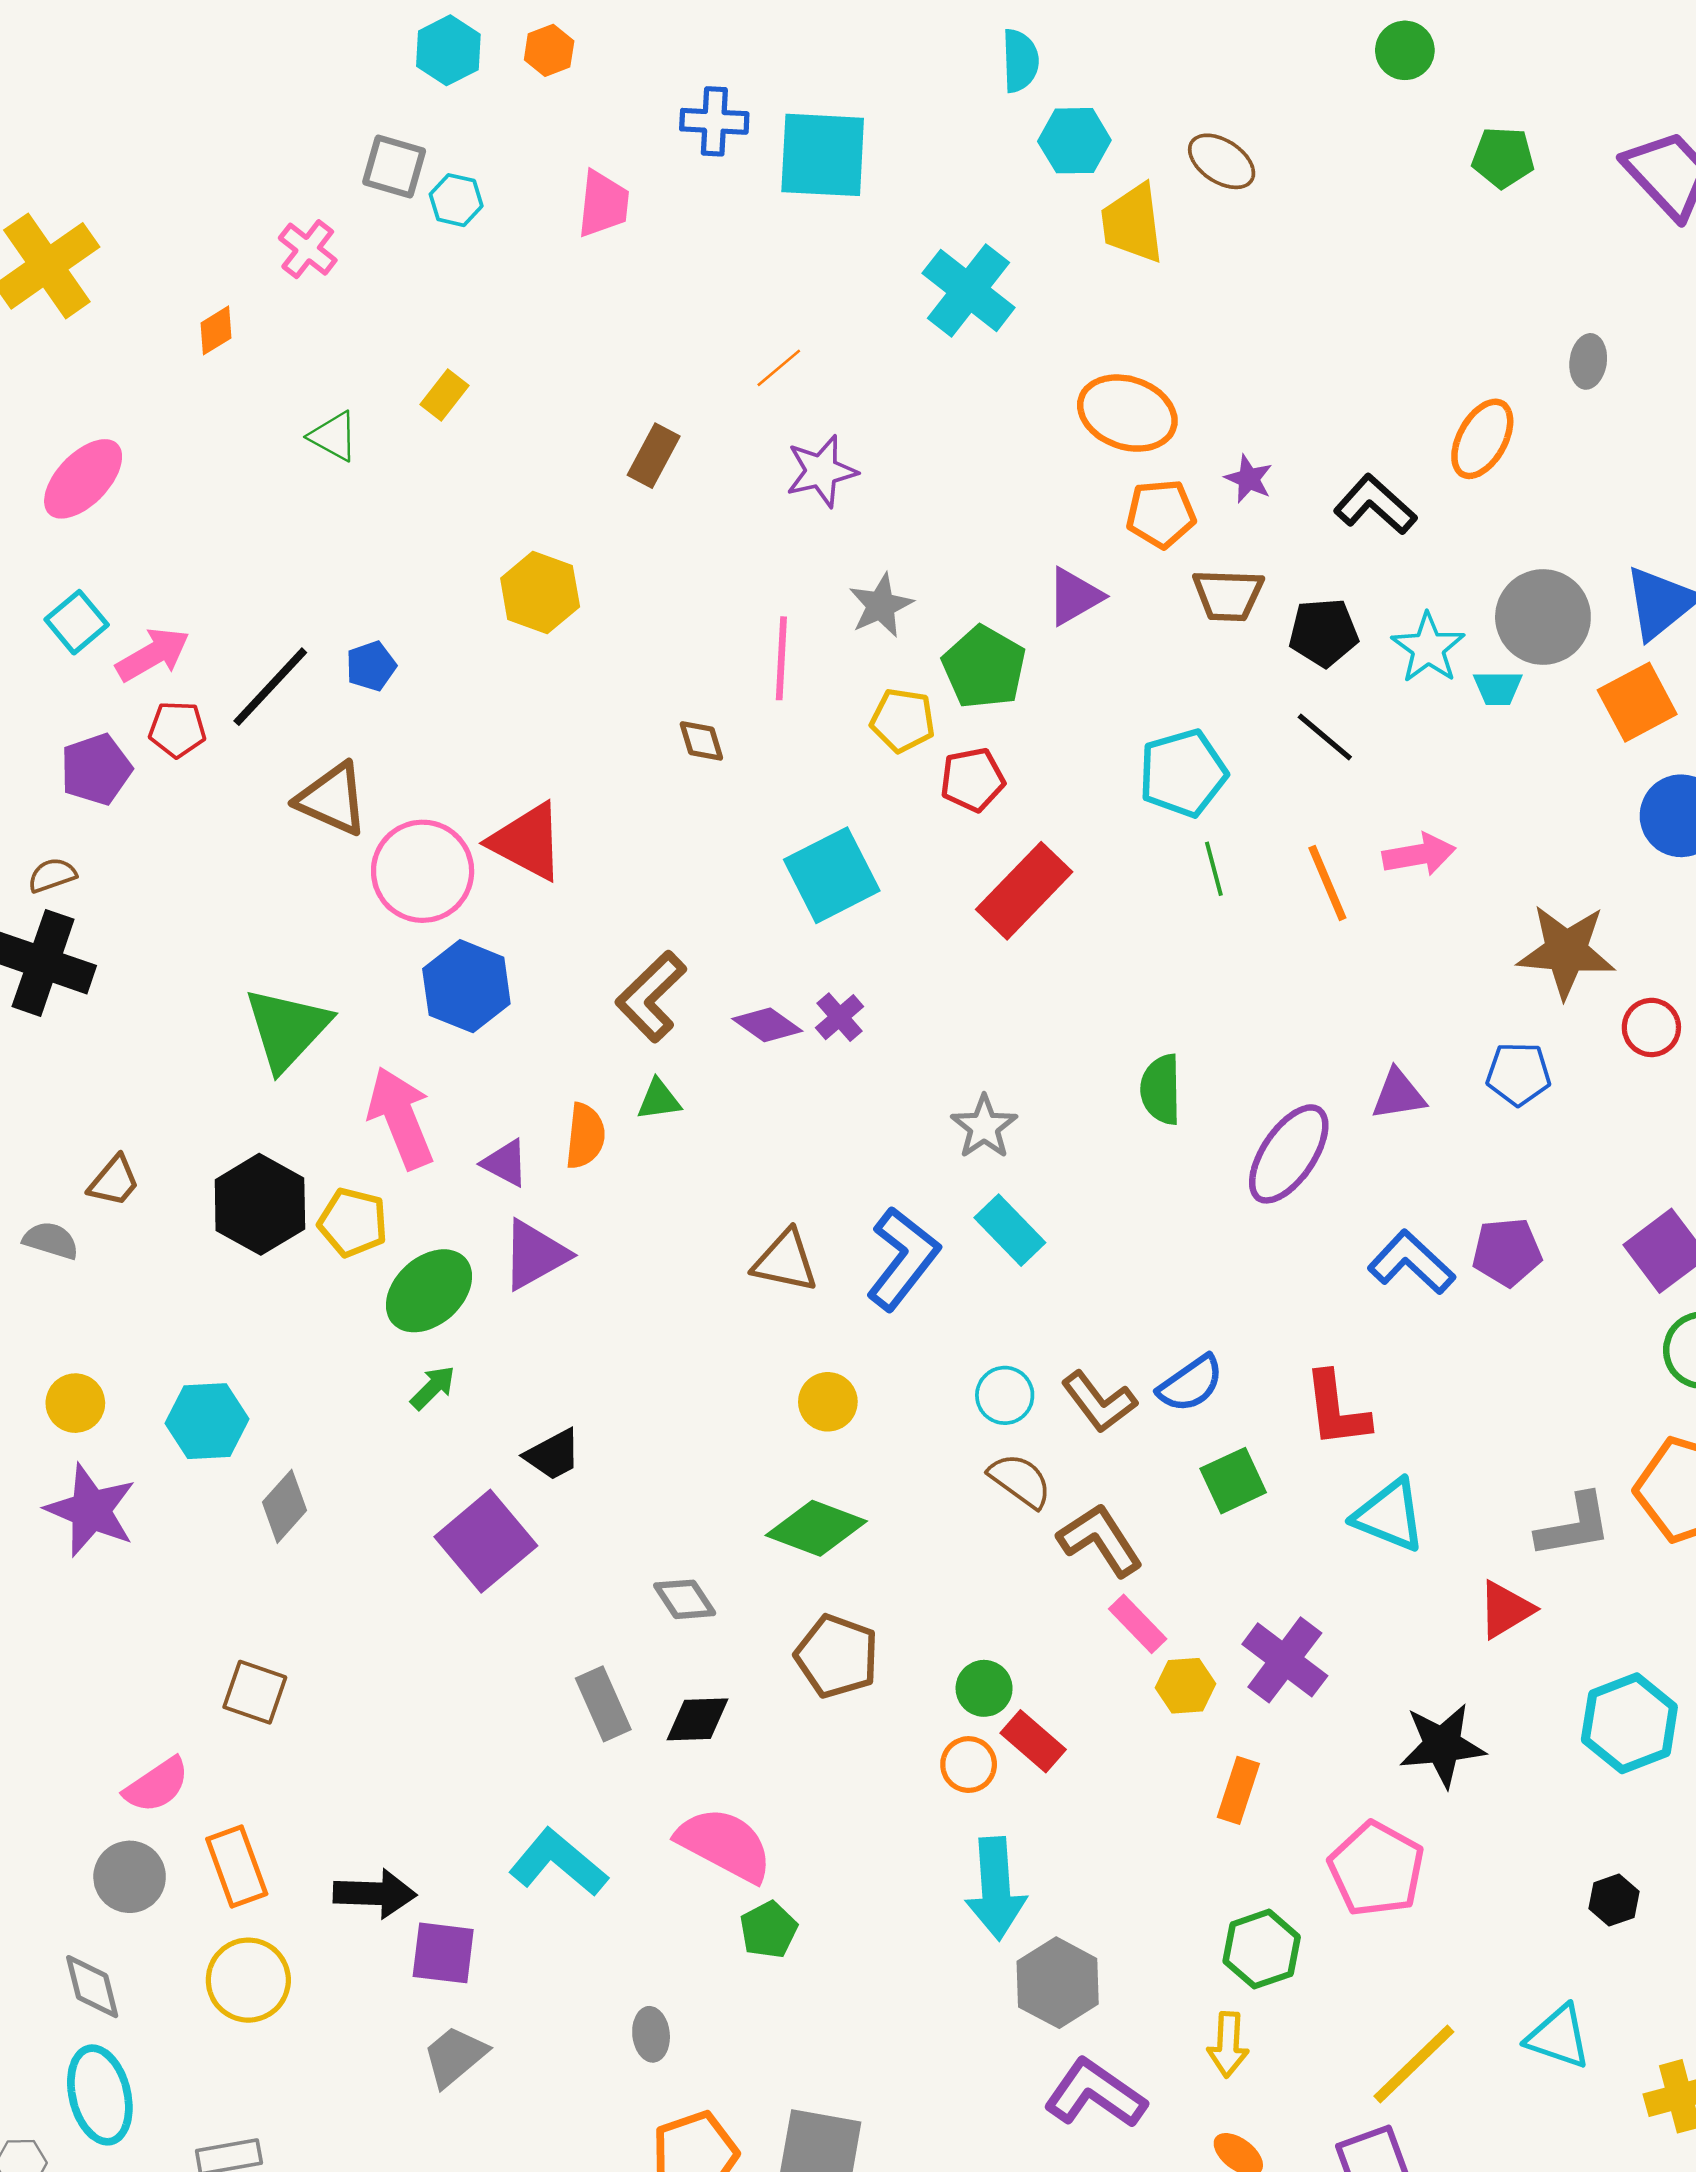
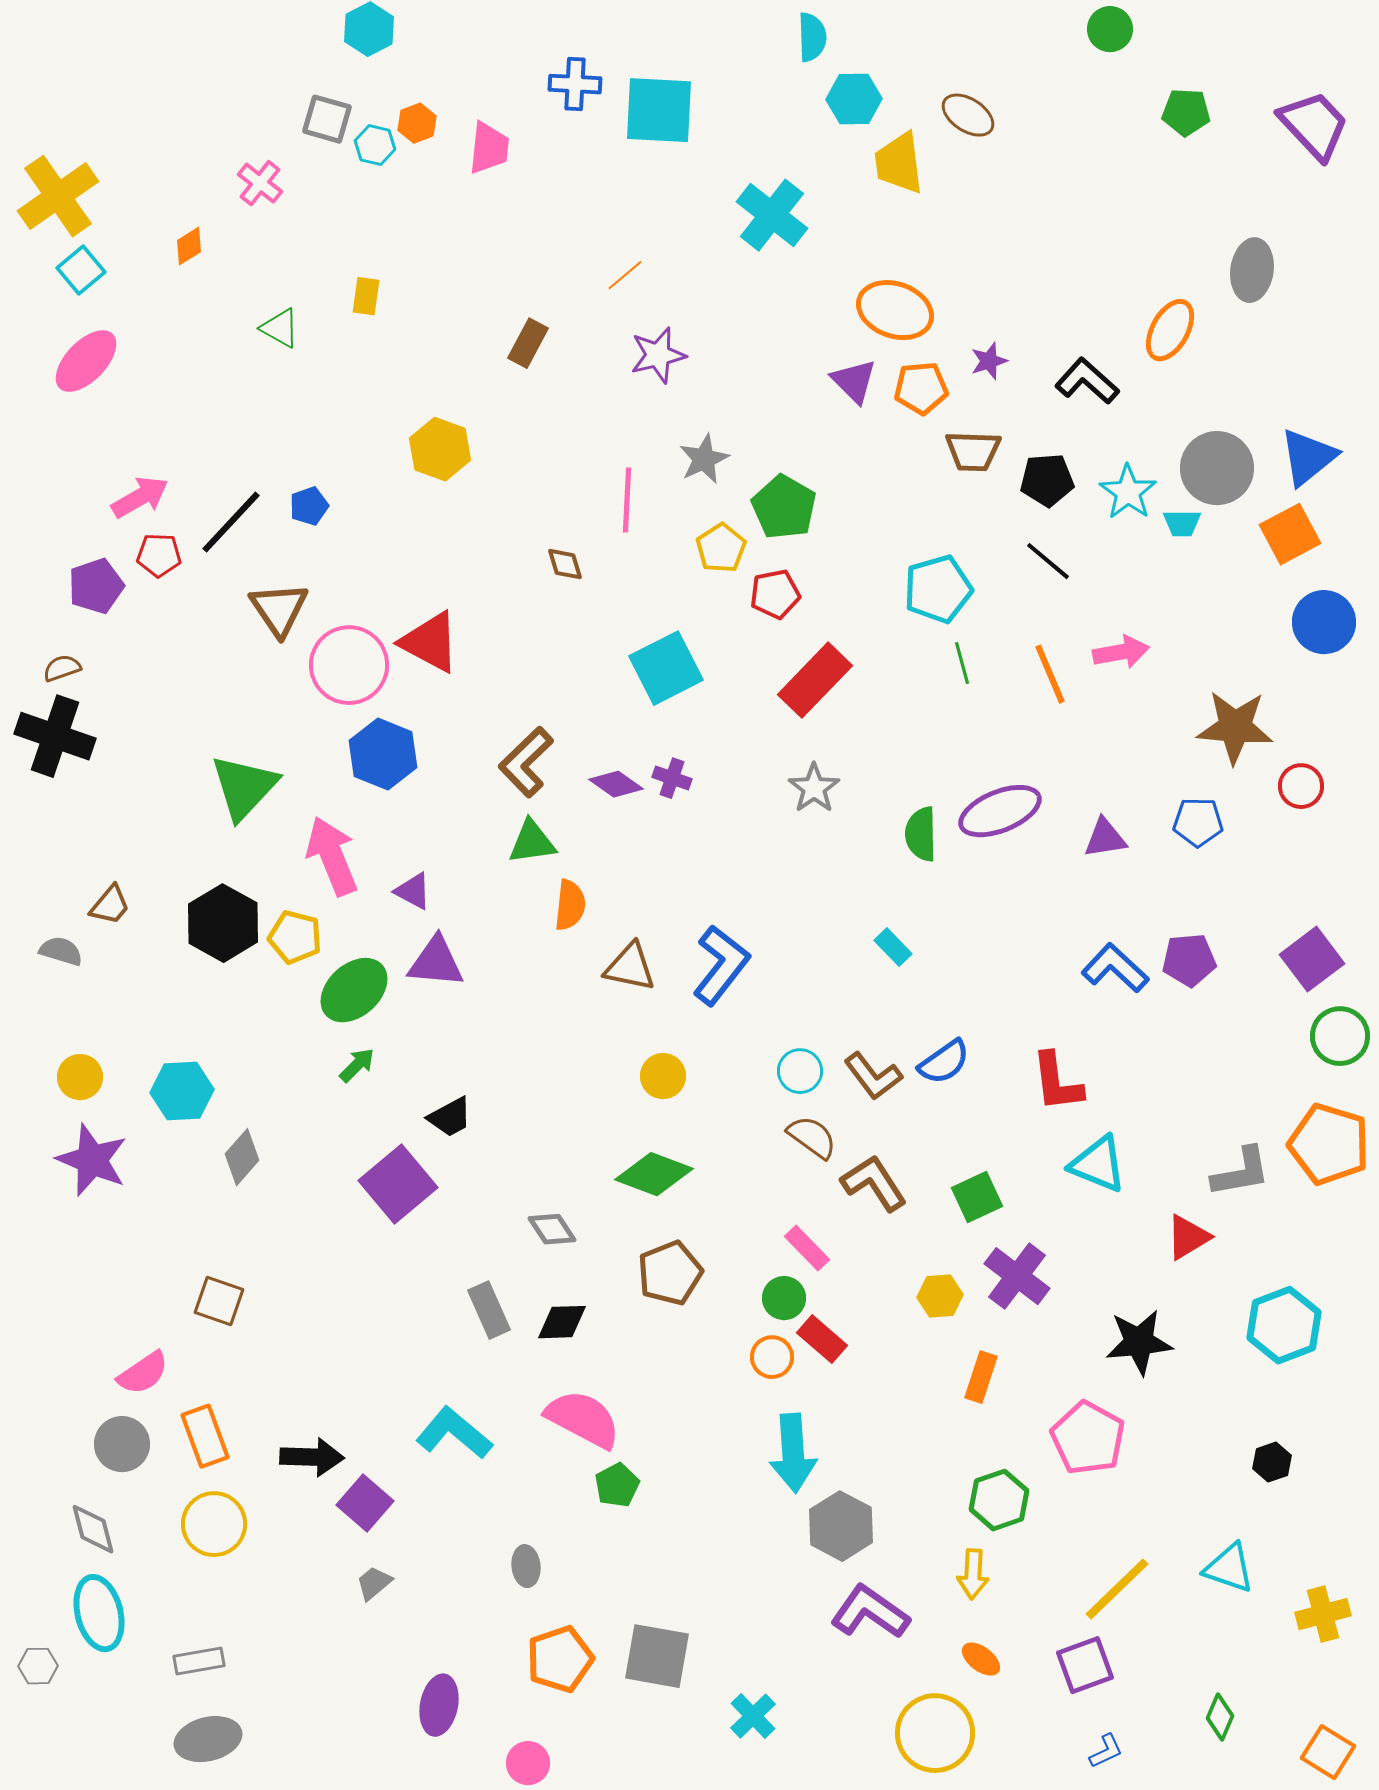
orange hexagon: (549, 50) -> (417, 123), moved
gray ellipse: (1588, 361) -> (1252, 270), size x1.5
yellow rectangle: (445, 395) -> (366, 296), turned -30
purple star: (1249, 479) -> (989, 361), turned 30
purple triangle: (1074, 596) -> (854, 381), moved, turned -45
cyan square: (77, 622) -> (81, 270), moved
yellow pentagon: (903, 720) -> (721, 548), turned 30
brown triangle: (332, 799) -> (279, 609), turned 32
purple cross: (839, 1017) -> (672, 778), turned -30
green triangle: (659, 1100) -> (532, 842), size x1.4
gray star: (984, 1127) -> (814, 788), moved
orange semicircle: (585, 1136) -> (570, 905), moved
purple ellipse: (1289, 1154) -> (1000, 811), moved, turned 34
cyan rectangle: (1010, 1230) -> (893, 947), moved, size x0.7
purple triangle: (535, 1255) -> (436, 962), turned 34
green square: (1233, 1481) -> (977, 1197), moved
pink rectangle: (1138, 1624) -> (807, 1248), moved
brown pentagon: (837, 1656) -> (670, 1273), turned 30
purple square: (443, 1953) -> (365, 1503), turned 34
gray trapezoid: (455, 2056) -> (374, 1583), size x0.7

